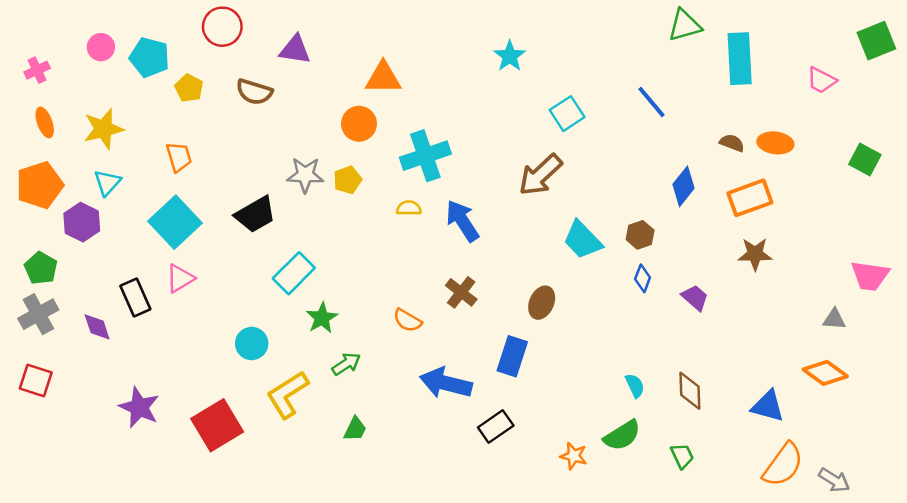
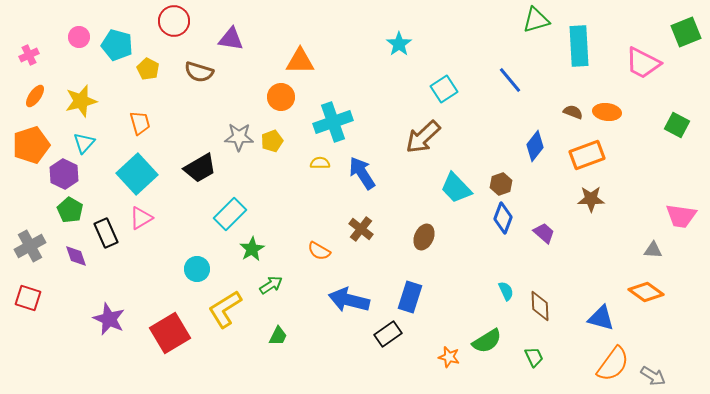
pink trapezoid: (821, 80) -> (643, 63), size x1.5
orange ellipse: (45, 122) -> (35, 96), turned 55
green pentagon: (41, 268) -> (70, 210), moved
blue diamond: (643, 278) -> (503, 218), size x1.4
blue rectangle: (512, 356) -> (410, 297), moved
cyan semicircle: (635, 386) -> (506, 291), moved

